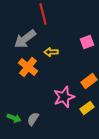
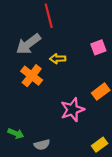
yellow rectangle: (87, 108) -> (100, 145), moved
gray semicircle: (33, 119) -> (42, 145), moved, turned -136

